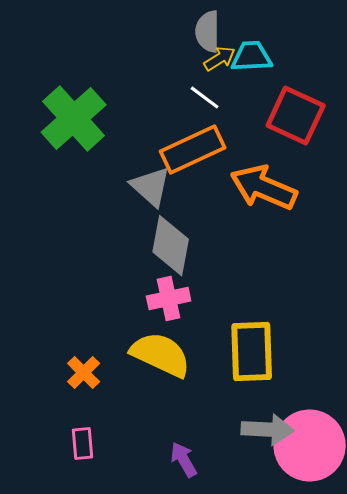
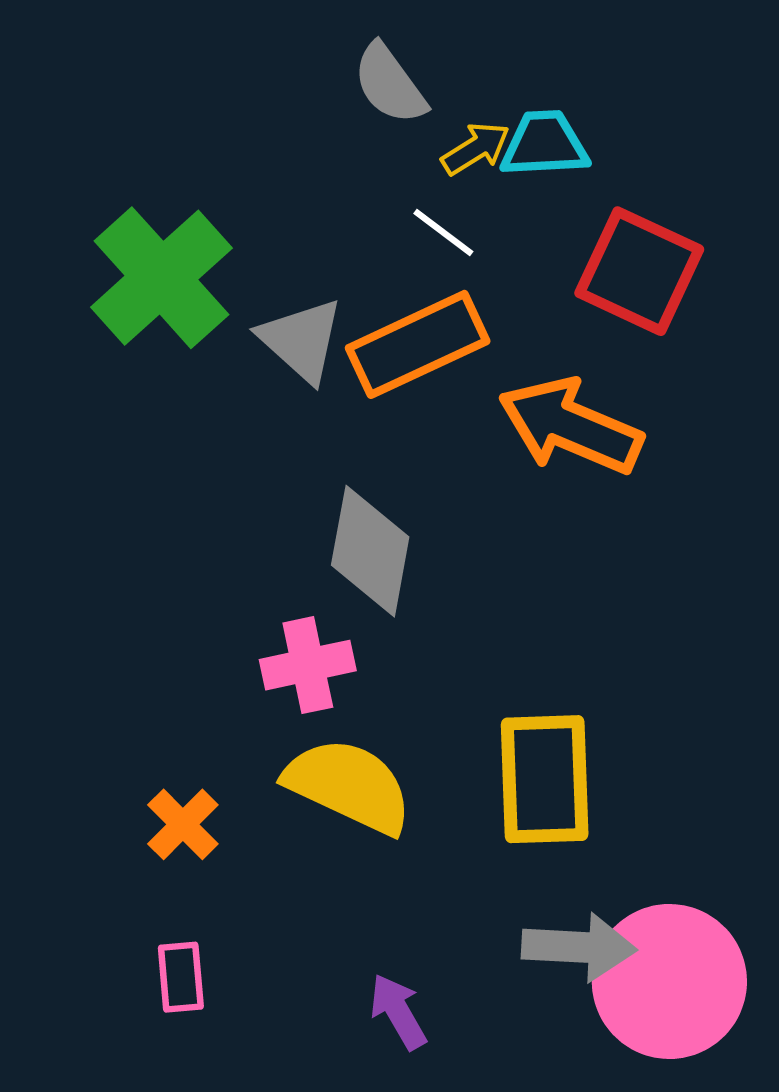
gray semicircle: (208, 32) -> (390, 84), moved, turned -36
gray triangle: (151, 187) -> (301, 340), moved
pink cross: (169, 299) -> (308, 665), moved

